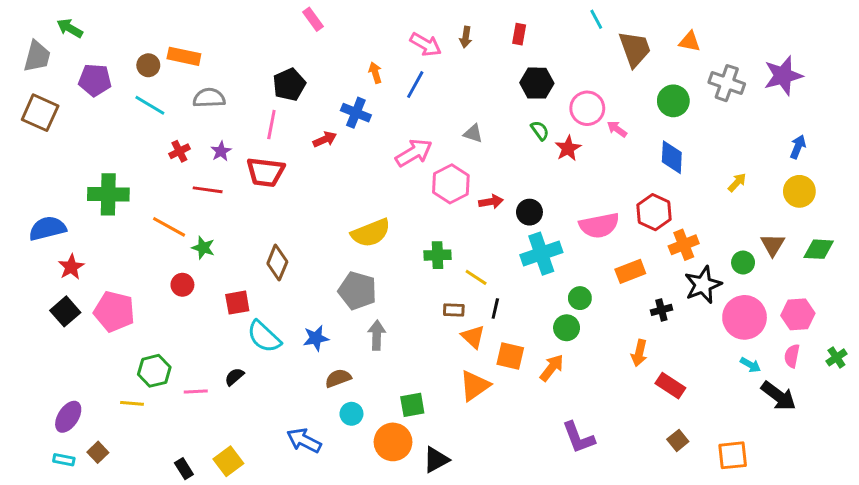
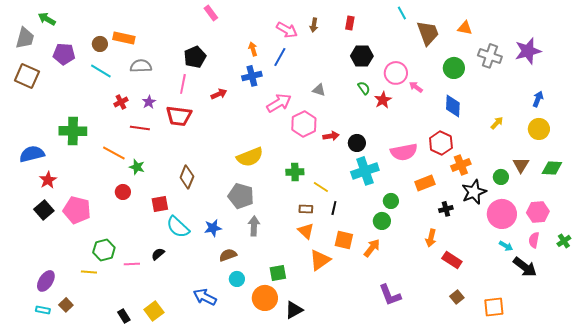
blue cross: (356, 113) -> (252, 76), moved, turned -36
orange triangle: (473, 337) -> (306, 231), moved

